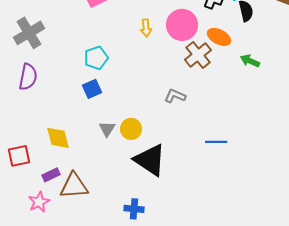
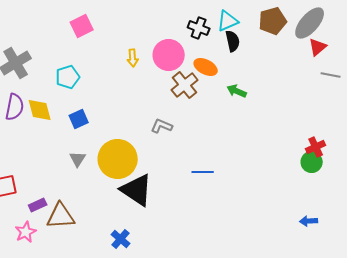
cyan pentagon: (96, 58) -> (68, 77), moved
gray triangle: (107, 129) -> (78, 159), moved
yellow circle: (131, 129) -> (118, 159), size x1.8
yellow diamond: (58, 138) -> (40, 110), moved
blue cross: (134, 209) -> (121, 239), turned 36

